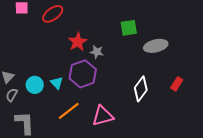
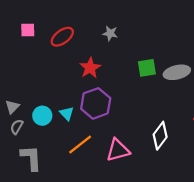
green square: (129, 28) -> (147, 68), moved
gray star: (97, 52) -> (110, 33), moved
white diamond: (141, 89) -> (160, 136), moved

